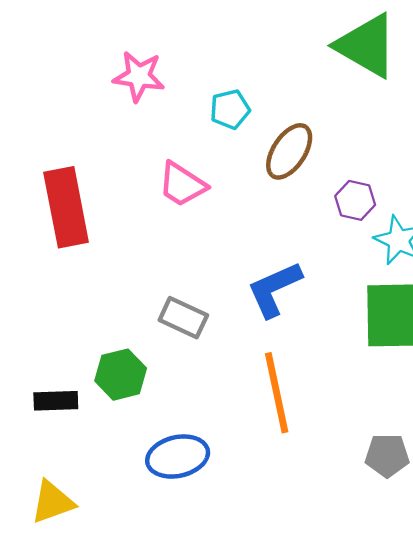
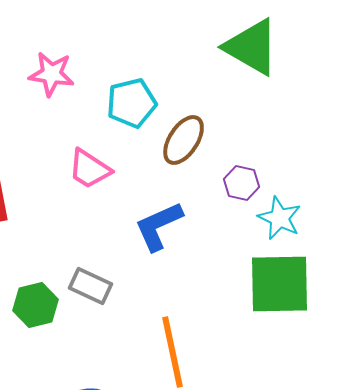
cyan pentagon: (230, 109) -> (132, 103), size x1.4
blue L-shape: (274, 289) -> (159, 226), moved
green hexagon: (121, 375) -> (36, 305), moved

